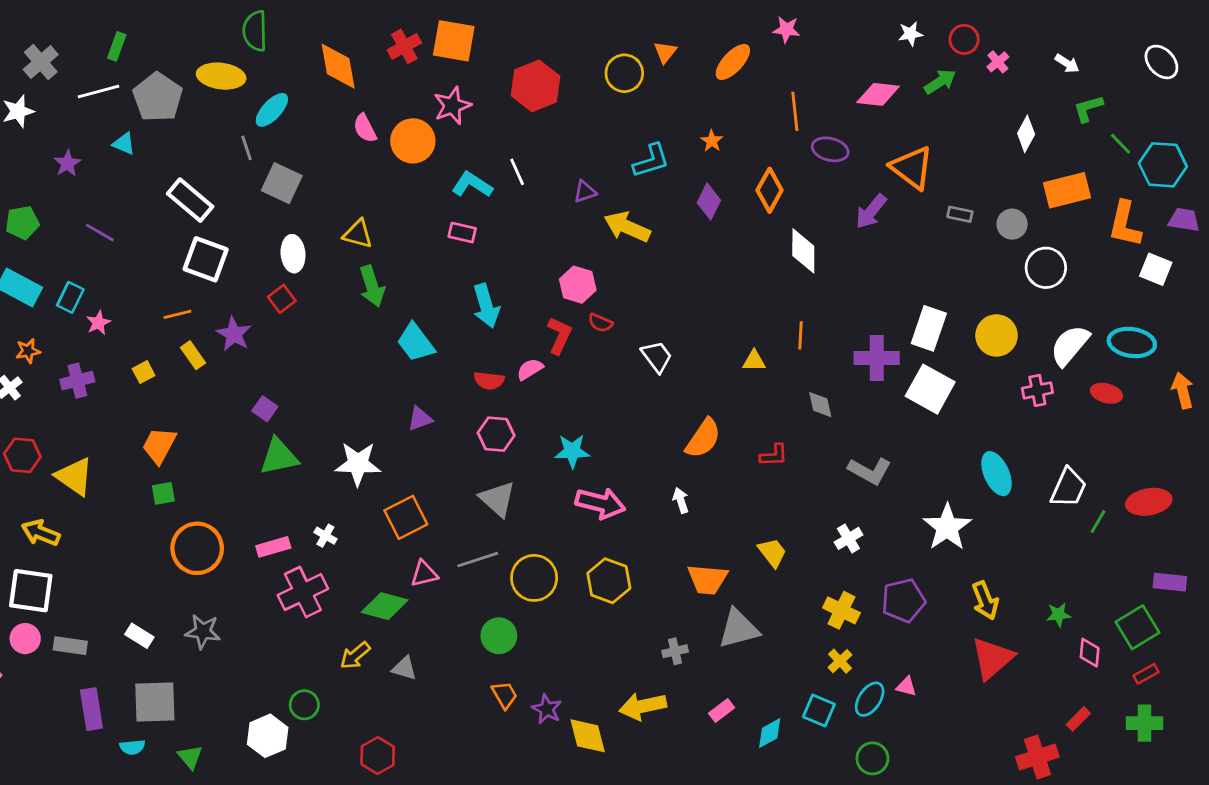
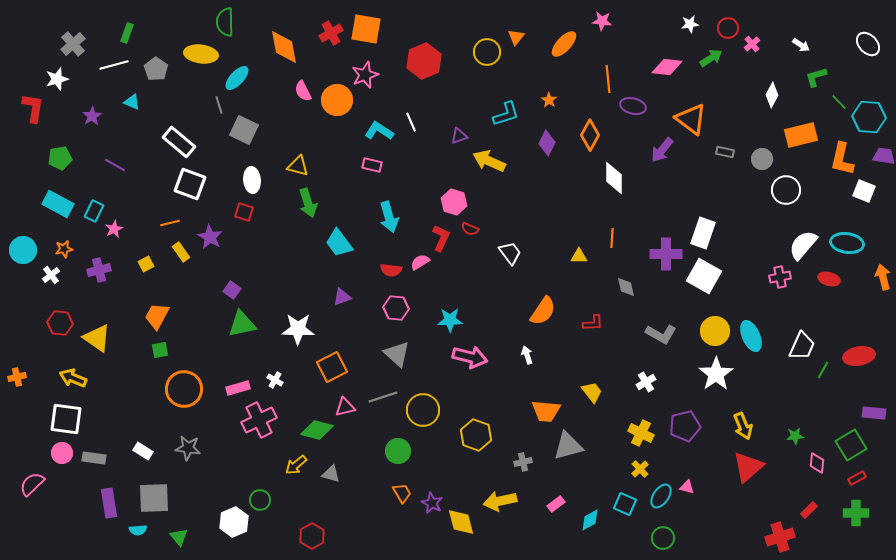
gray pentagon: (158, 97) -> (156, 69), size x0.7
red square: (282, 299) -> (244, 212), turned -36
yellow circle: (997, 335) -> (715, 331), moved
yellow hexagon: (609, 581) -> (476, 435), moved

